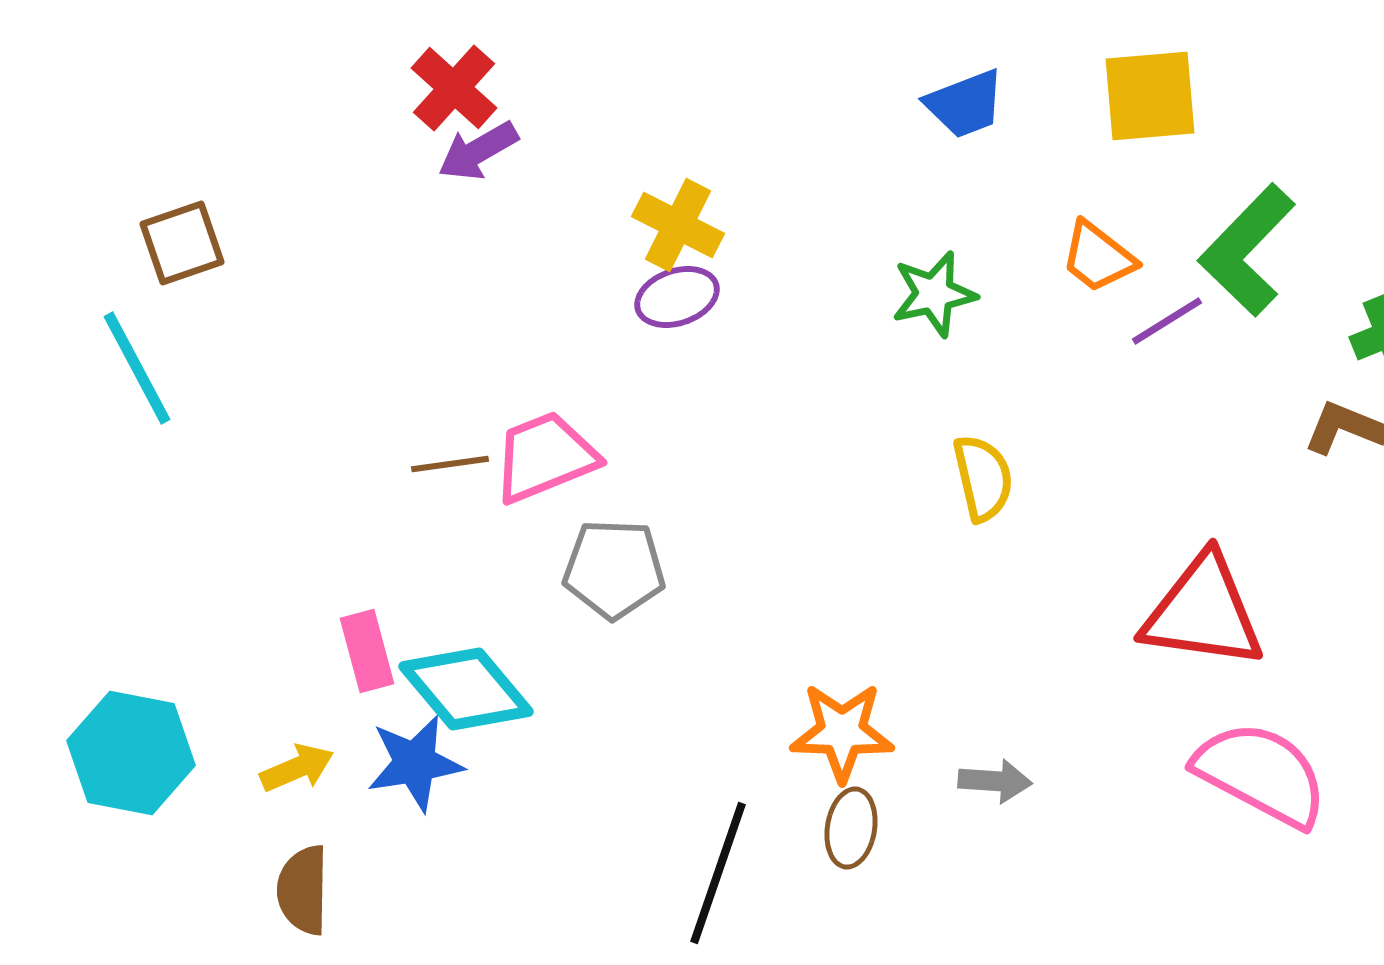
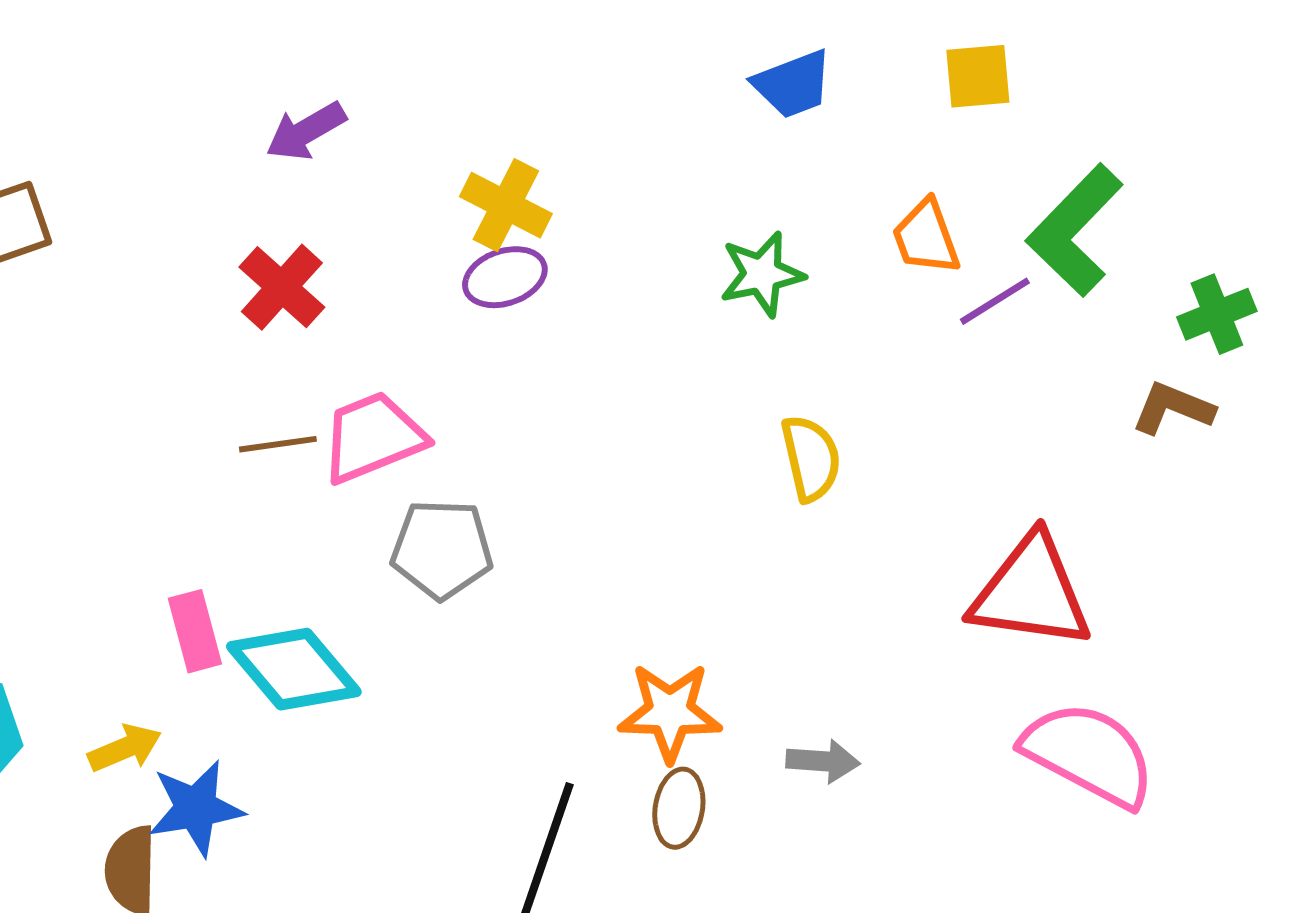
red cross: (454, 88) -> (282, 287), moved
yellow square: (1150, 96) -> (978, 76), size x0.7
orange trapezoid: (1098, 257) -> (926, 237), turned 32
blue star: (415, 763) -> (196, 808), moved

